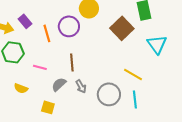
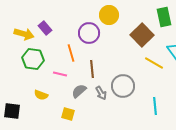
orange line: (47, 33) -> (71, 53), moved
yellow line: (133, 74) -> (154, 63), moved
gray circle: (109, 94) -> (123, 86), moved

